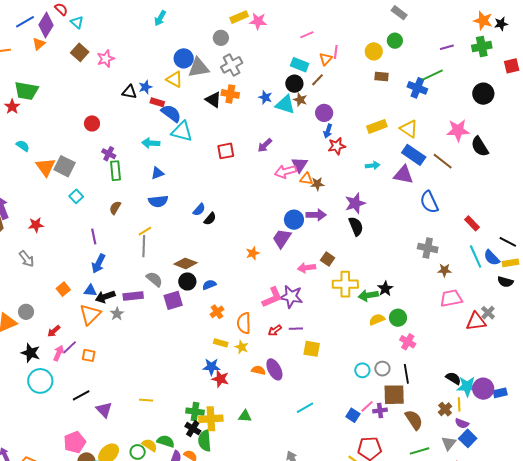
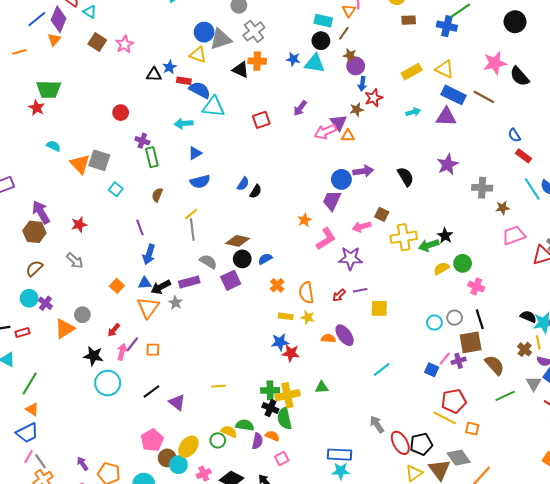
brown star: (300, 100) -> (350, 55), moved
brown star: (317, 184) -> (357, 110), moved
blue semicircle: (429, 202) -> (514, 135), moved, size x0.6
purple star: (355, 203) -> (448, 164), moved
pink L-shape: (272, 297) -> (326, 239), moved

